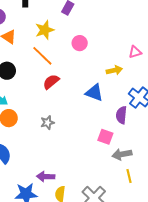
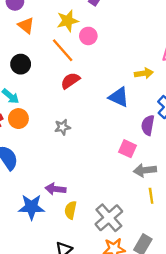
pink circle: (80, 43) -> (88, 36), moved

